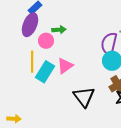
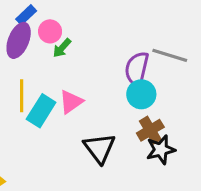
green arrow: (59, 30) -> (62, 48), turned 136
pink circle: (46, 41) -> (50, 31), moved

